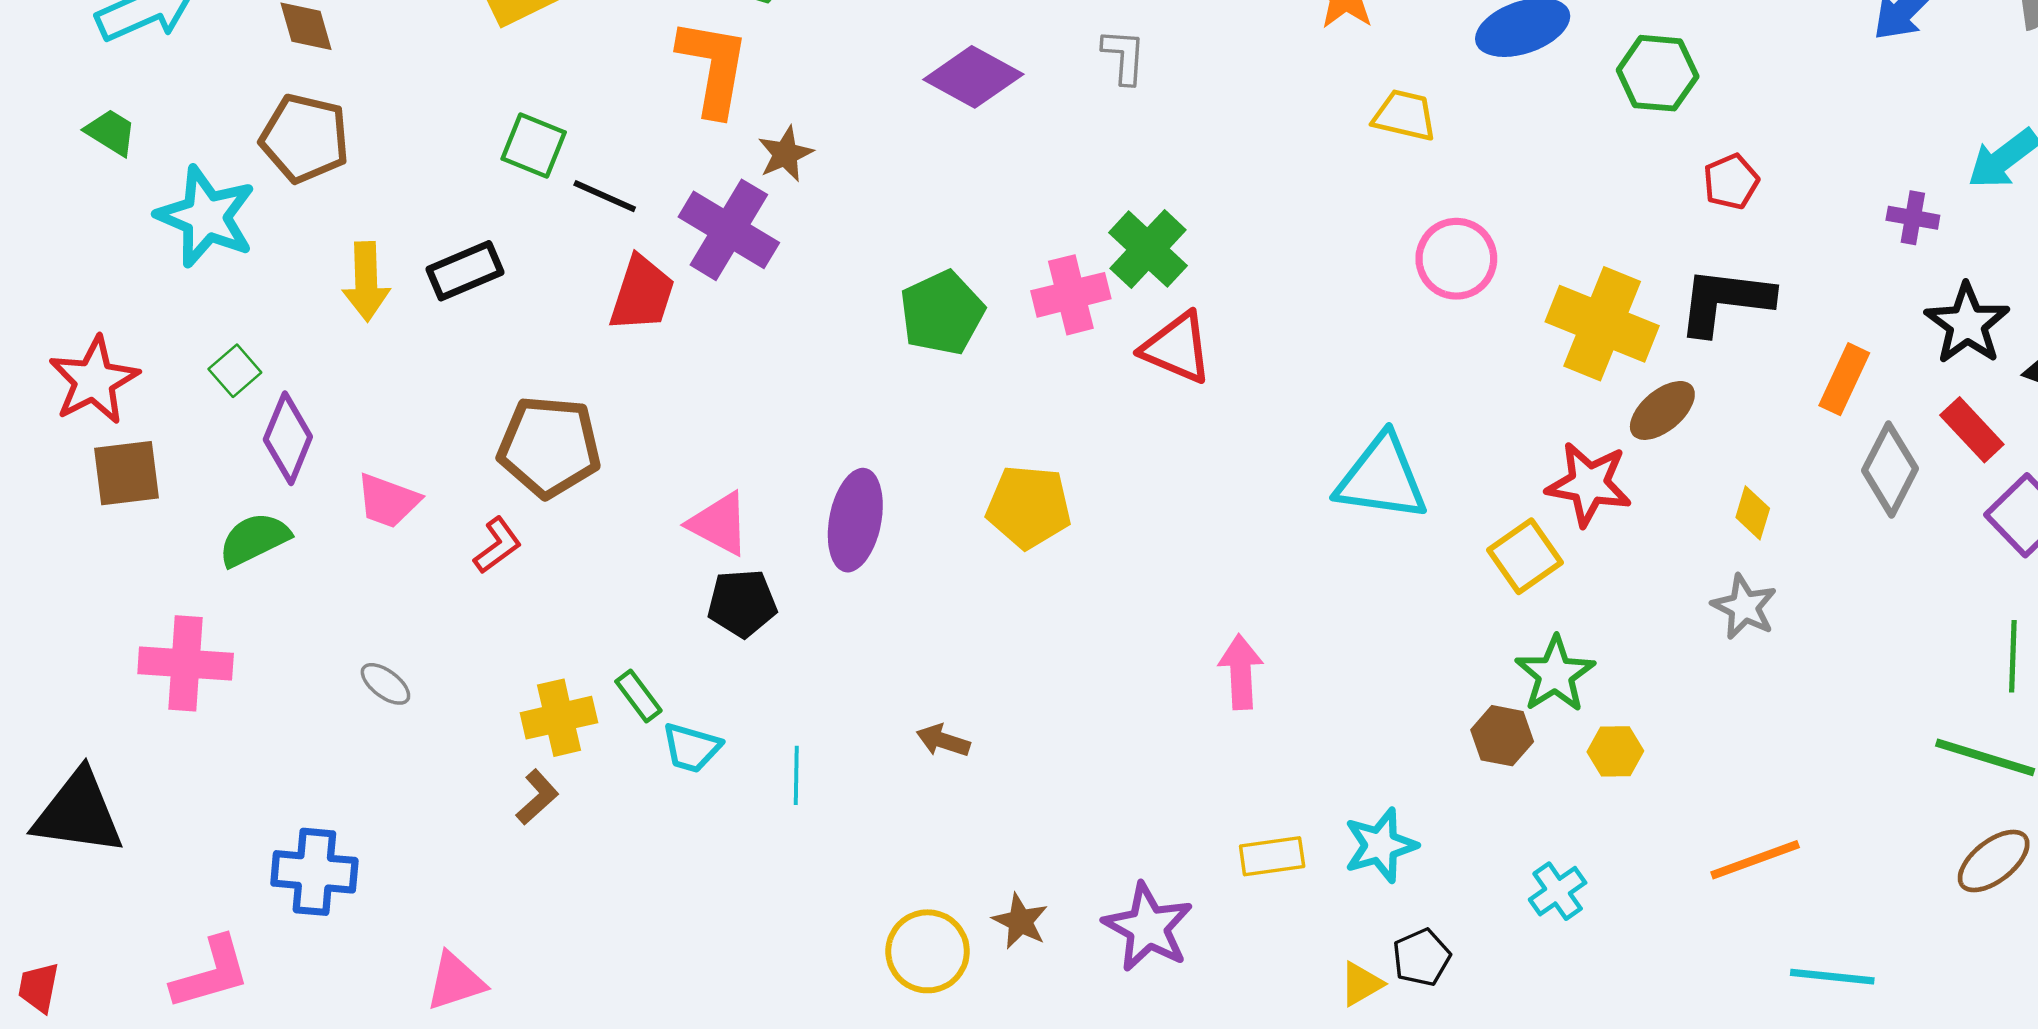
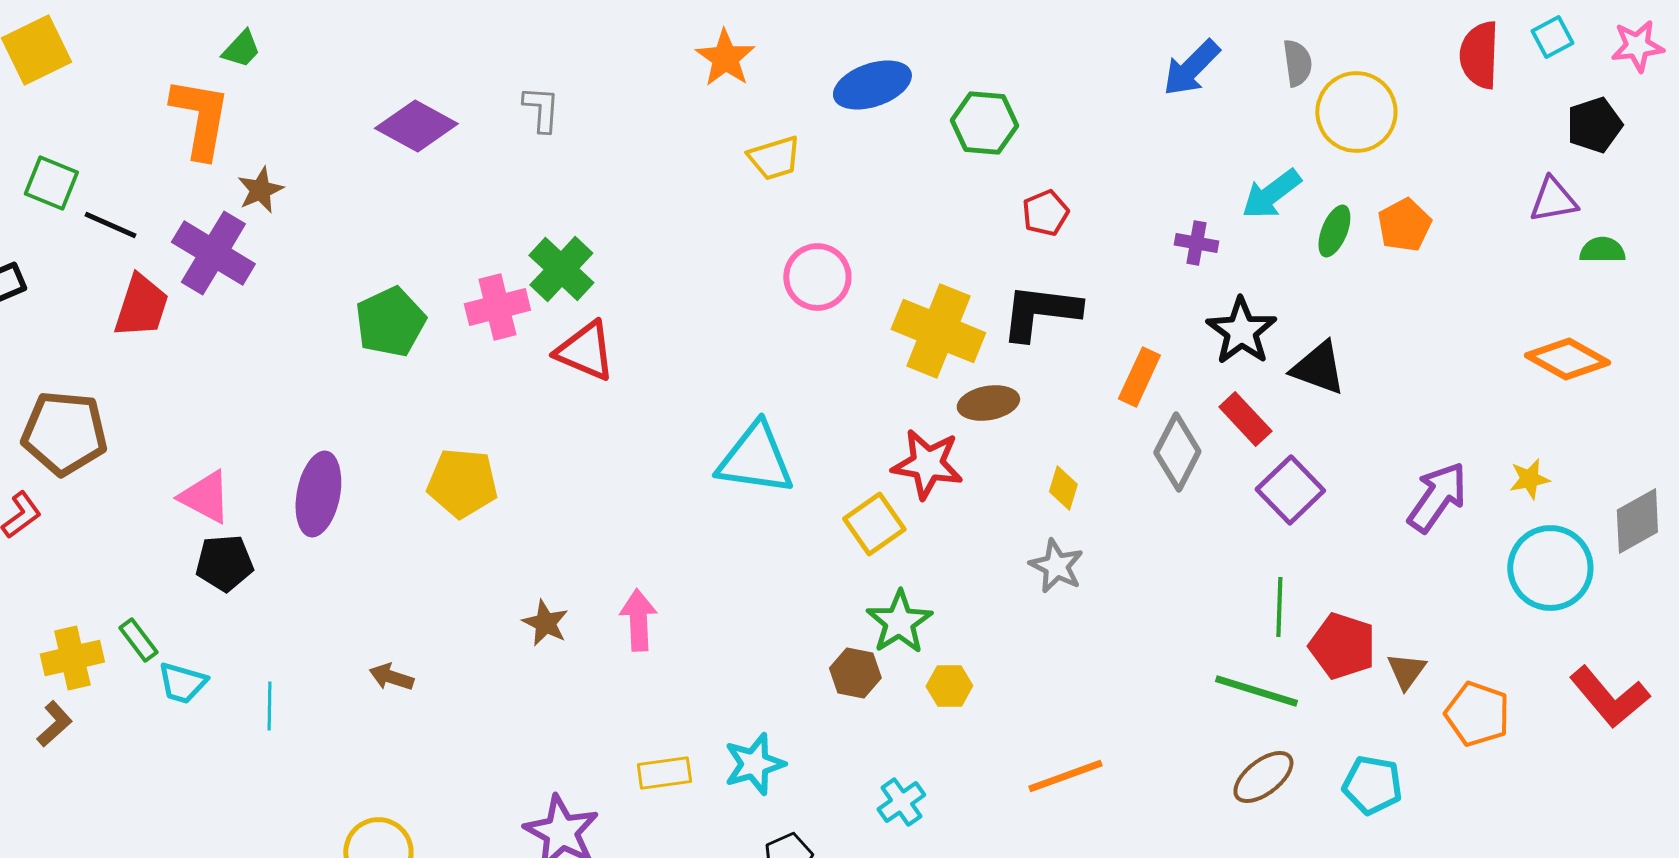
yellow trapezoid: (1405, 115) -> (774, 158), turned 150
brown ellipse: (1662, 410) -> (988, 403), turned 30
brown star: (1020, 921) -> (545, 623), moved

